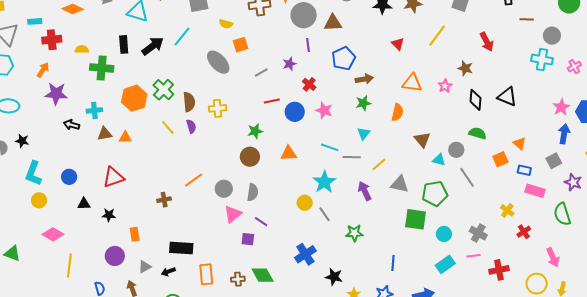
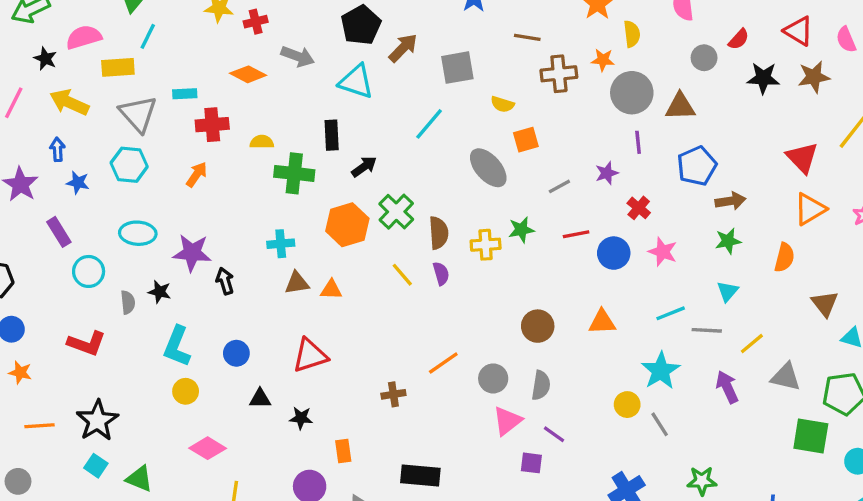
red triangle: (398, 44) -> (802, 158), moved, size x1.5
black arrow: (153, 46) -> (364, 167), moved, size x0.7
orange triangle: (412, 83) -> (810, 209), turned -40
purple star: (56, 94) -> (192, 253), moved
black arrow: (71, 125) -> (225, 281), moved, turned 56
green star: (255, 131) -> (521, 230), moved
cyan line: (330, 147) -> (671, 313), turned -42
green star: (354, 233) -> (702, 481), moved

